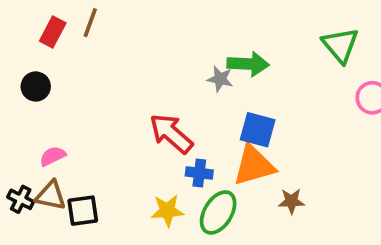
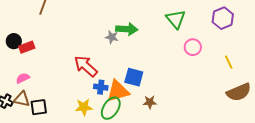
red rectangle: (53, 32) -> (27, 47), moved, turned 42
blue square: (258, 130) -> (134, 77), moved
orange triangle: (254, 165) -> (118, 91), moved

